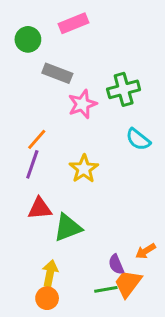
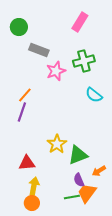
pink rectangle: (74, 23) -> (80, 22), moved, turned -36
yellow star: (84, 169) -> (57, 144), moved
red triangle: (40, 208) -> (27, 163), moved
green triangle: (68, 228) -> (78, 155), moved

